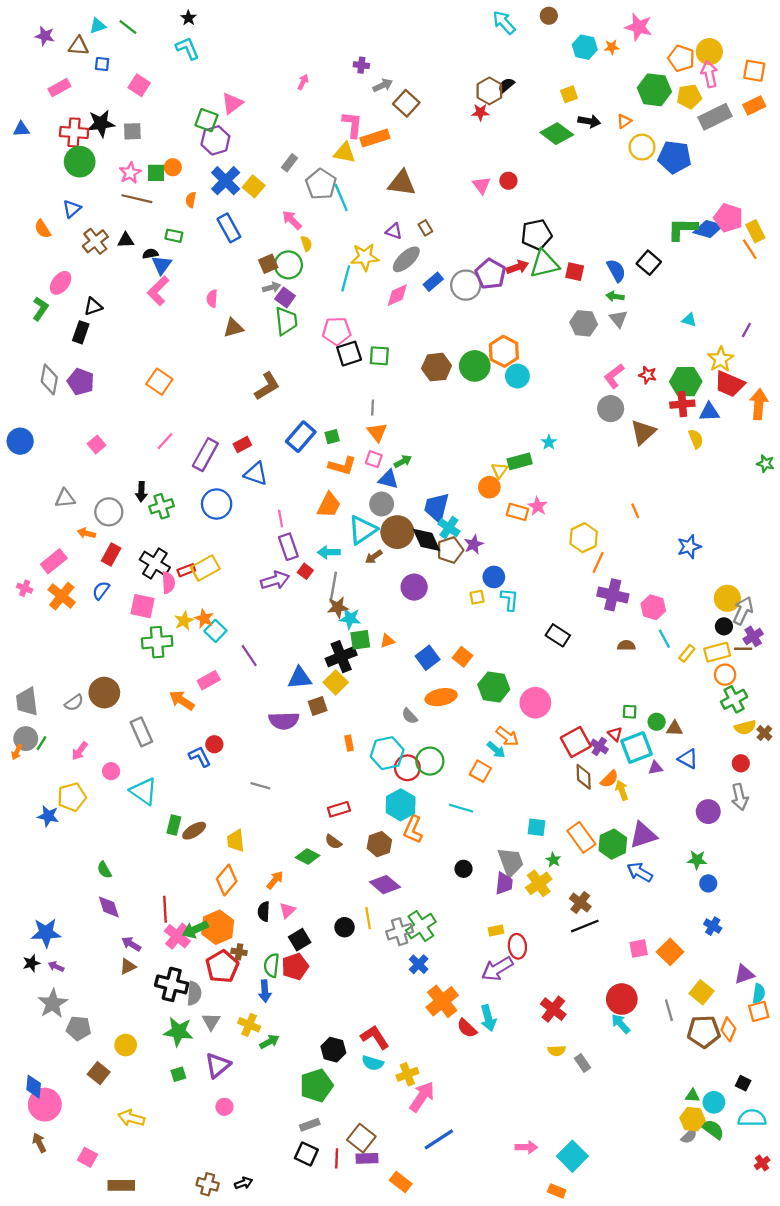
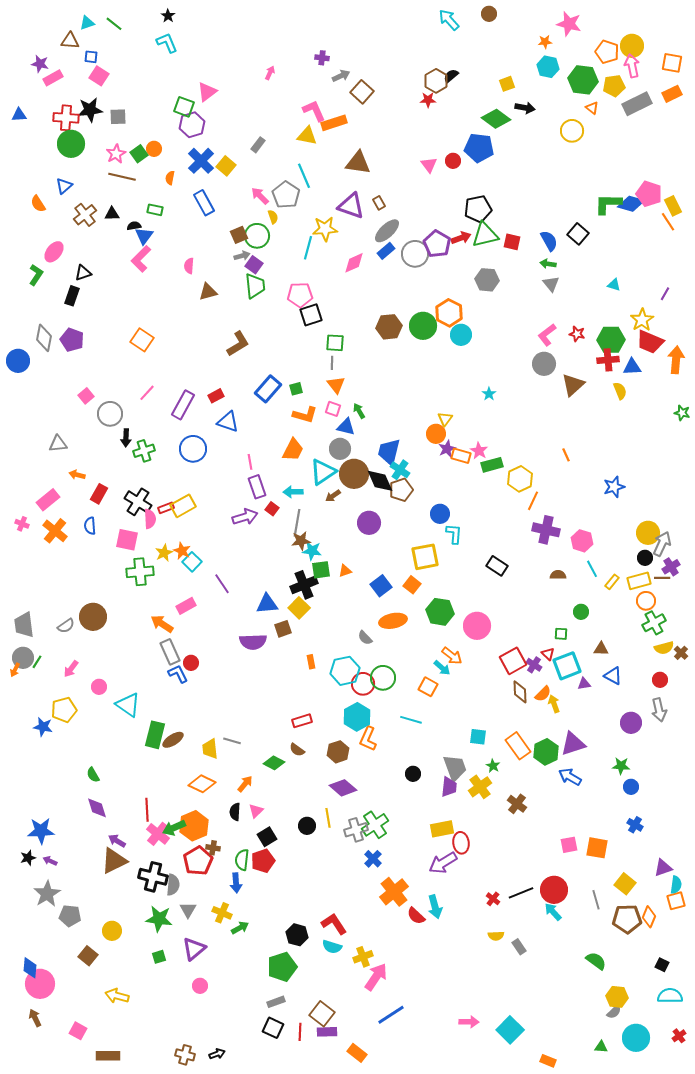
purple star: (45, 36) -> (40, 64), moved
cyan hexagon: (585, 47) -> (548, 67), moved
pink square: (139, 85) -> (99, 76), moved
orange triangle: (624, 121) -> (592, 108), moved, turned -48
pink L-shape: (352, 125) -> (314, 111), turned -30
blue pentagon: (675, 157) -> (479, 148), moved
green square: (156, 173) -> (139, 154), turned -36
gray pentagon: (321, 184) -> (286, 195), moved
purple triangle: (394, 231) -> (351, 206), size x1.8
gray ellipse: (406, 259) -> (387, 231), moved
gray hexagon: (584, 323) -> (487, 280), moved
green square: (379, 356) -> (335, 343), moved
blue circle: (20, 441) -> (18, 361), moved
green arrow: (403, 461) -> (359, 411), turned -91
green rectangle: (520, 461) -> (492, 465), moved
gray circle: (109, 512) -> (110, 414), moved
purple star: (474, 544) -> (447, 449), moved
blue semicircle: (101, 590) -> (90, 526), turned -42
yellow square: (477, 597) -> (425, 557), moved, size x2.0
green circle: (657, 722) -> (581, 612), moved
gray rectangle: (141, 732) -> (170, 652), moved
gray line: (260, 786) -> (232, 741), moved
green rectangle: (174, 825) -> (155, 735), size x1.5
orange diamond: (227, 880) -> (202, 784), turned 76
black line: (585, 926) -> (521, 893), moved
yellow rectangle: (496, 931) -> (442, 829), size x1.6
orange square: (670, 952) -> (597, 848), turned -35
brown triangle: (128, 966) -> (114, 861), size x1.8
red cross: (553, 1009) -> (493, 899), size x0.6
green triangle: (693, 1096) -> (601, 1047), moved
cyan circle: (714, 1102) -> (636, 1038), moved, size x1.4
green semicircle: (713, 1129) -> (596, 961), moved
orange rectangle: (557, 1191) -> (548, 1061), moved

